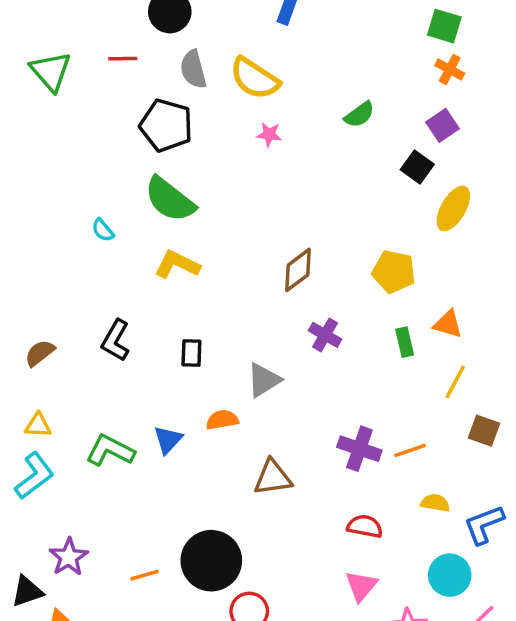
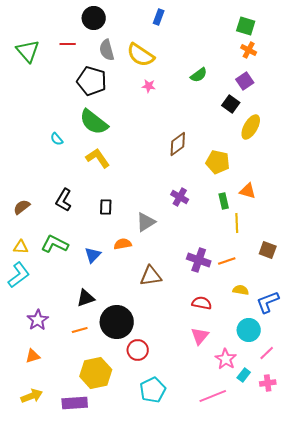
yellow L-shape: (177, 264) -> (98, 158), turned 30
brown diamond: (298, 270) -> (178, 144), moved
yellow line: (455, 382) -> (237, 223), moved, turned -30
green L-shape: (110, 450) -> (55, 244), moved
black triangle: (27, 591) -> (86, 298), moved

